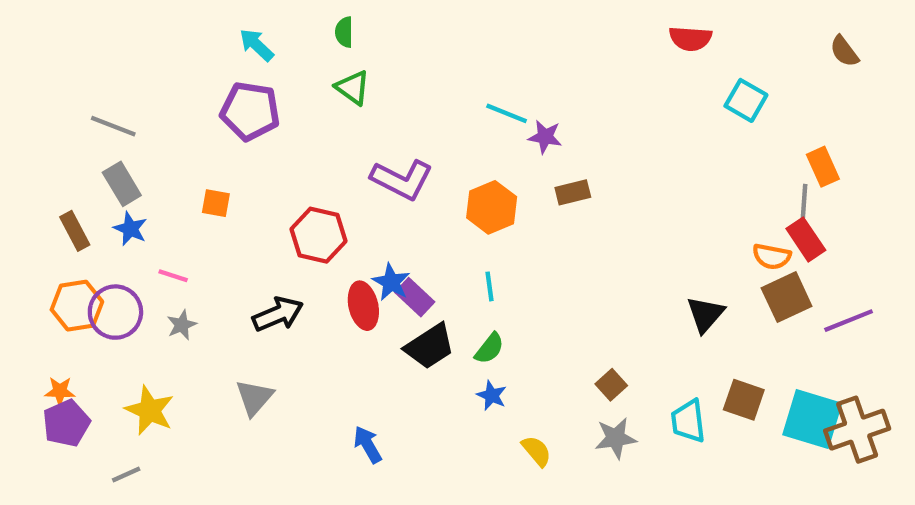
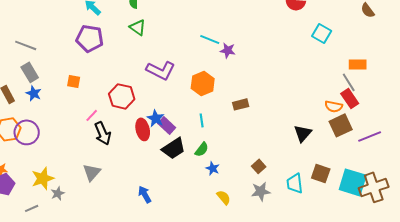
orange rectangle: (823, 167) -> (358, 64), turned -66
brown rectangle: (573, 192) -> (241, 104), moved
gray line: (804, 205) -> (349, 82), turned -36
pink line: (173, 276) -> (92, 115), moved, turned -64
black arrow: (278, 314) -> (103, 133), turned 90
gray star: (182, 325) -> (58, 193), moved
blue star: (492, 395) -> (213, 168), moved
yellow star: (150, 410) -> (43, 178), turned 30

